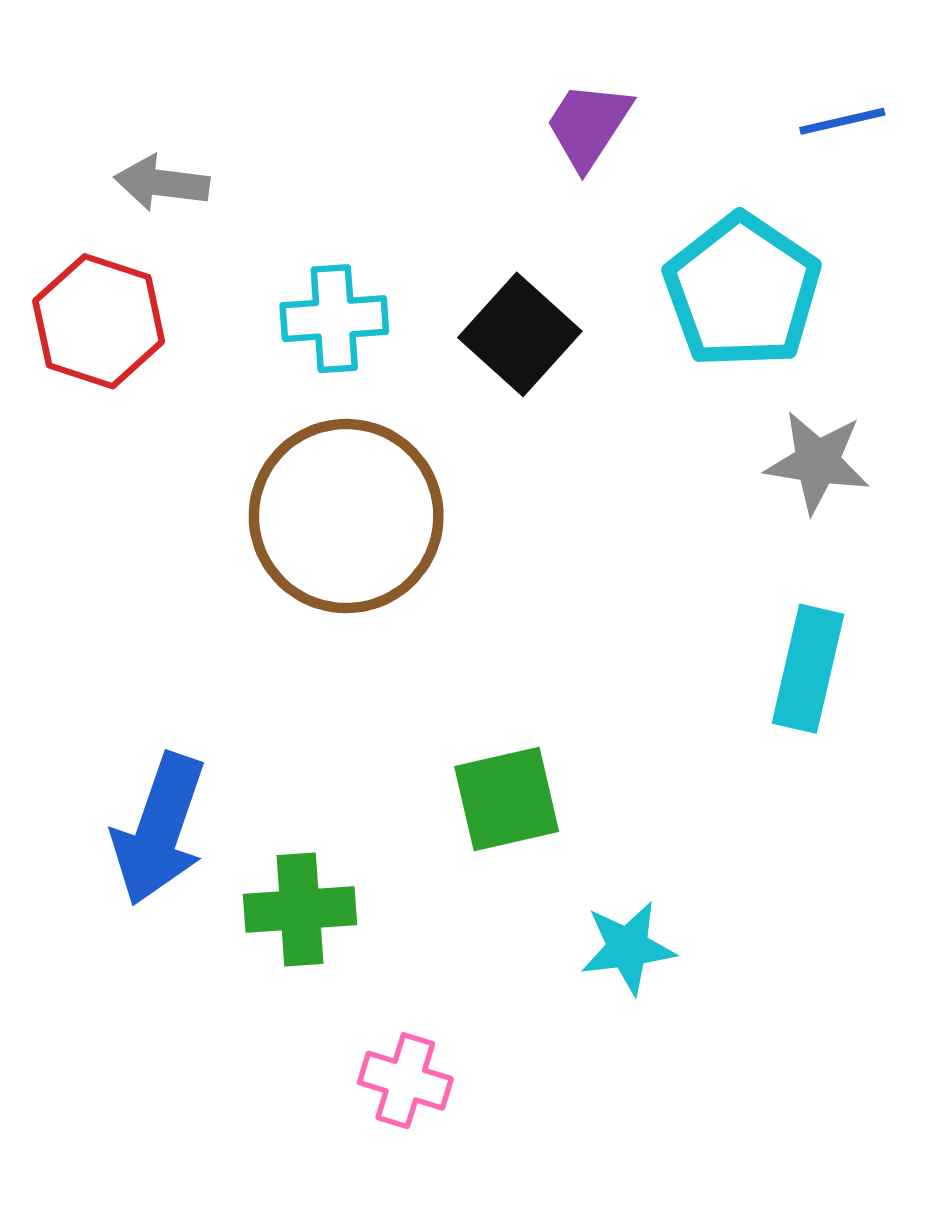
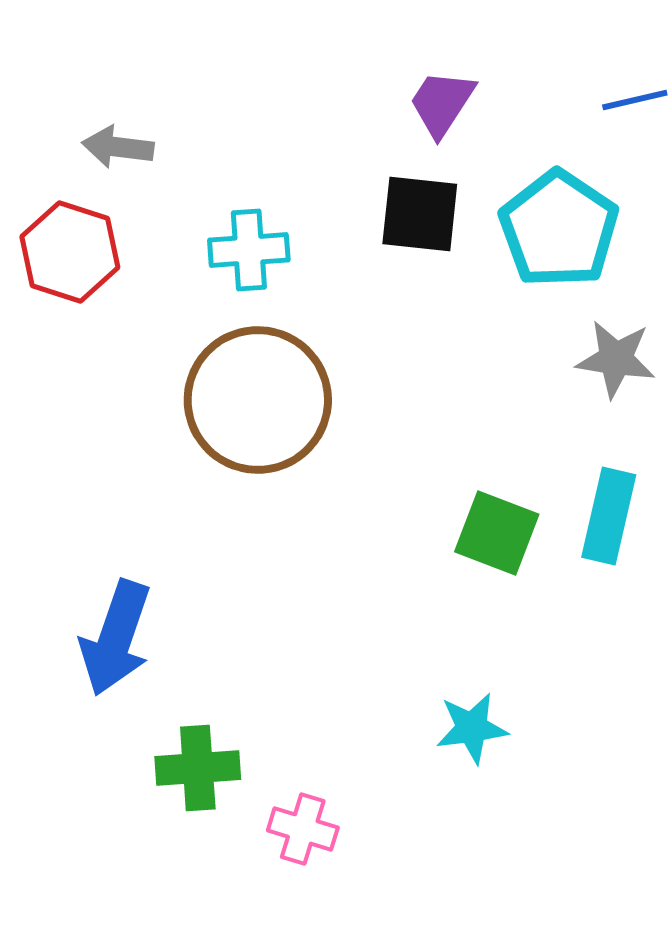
black square: (520, 334) -> (420, 214), moved, turned -36
green square: (507, 799) -> (497, 533), moved, turned 34
green cross: (300, 910) -> (198, 768), moved

